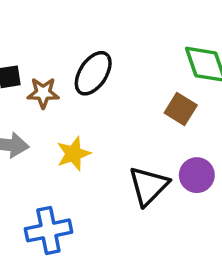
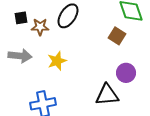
black triangle: (149, 186) -> (107, 95), moved, turned 40

